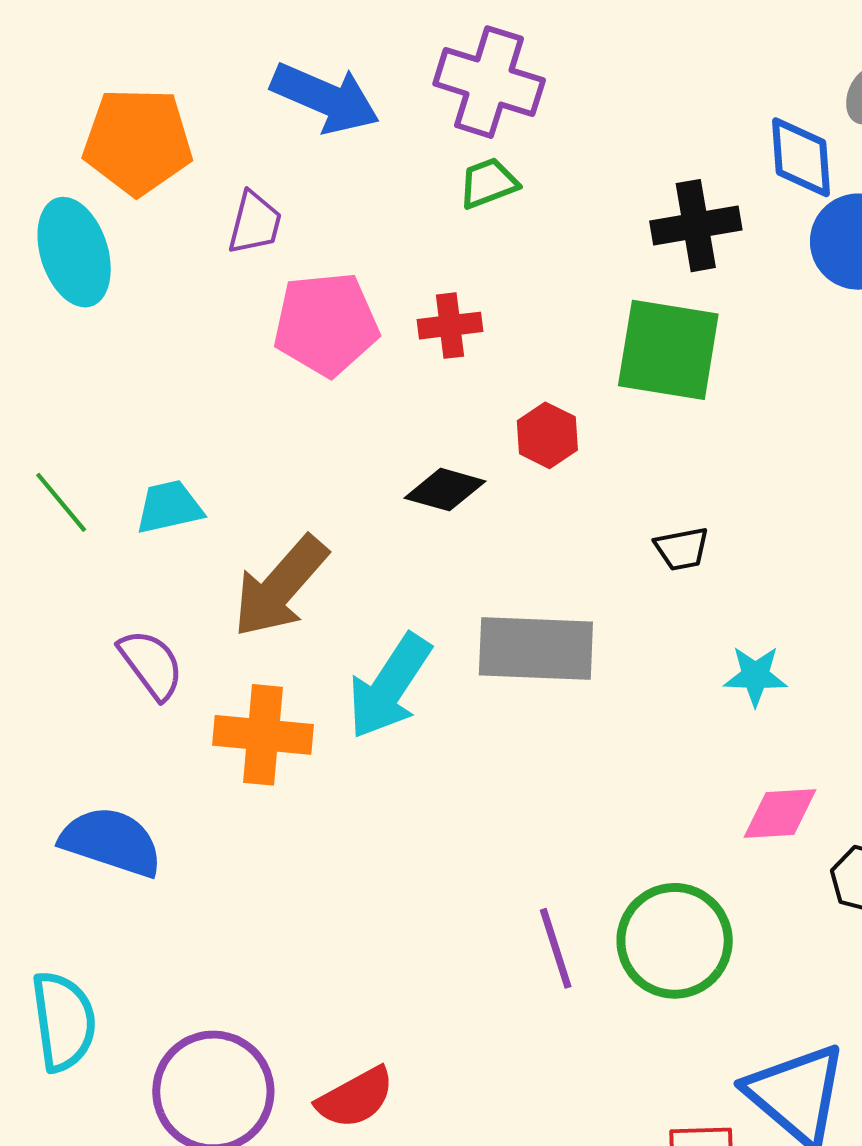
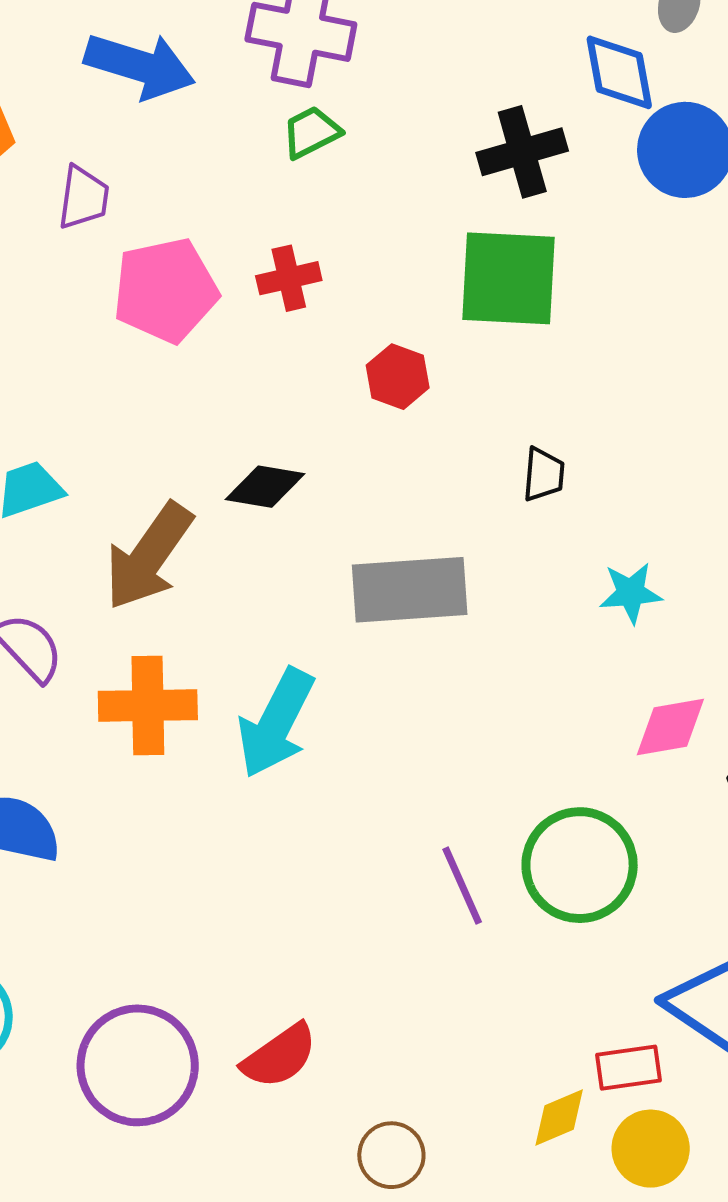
black diamond: (445, 490) -> (265, 487), moved
black trapezoid: (682, 549) -> (544, 475), turned -68
cyan arrow: (389, 686) -> (276, 723), moved

